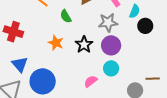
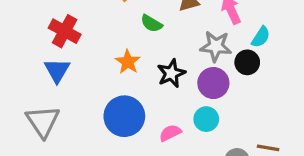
green semicircle: (66, 16) -> (151, 23), turned -40
black circle: (145, 26) -> (247, 62), moved
blue triangle: (20, 64) -> (57, 70), moved
blue circle: (43, 81) -> (124, 116), moved

